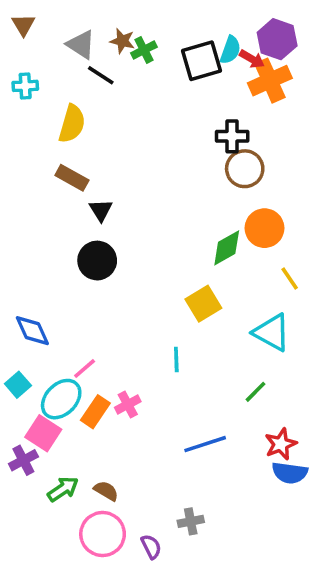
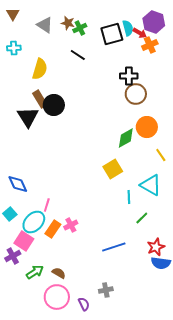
cyan semicircle: (230, 50) -> (128, 28), turned -35
black line: (101, 75) -> (78, 55), moved
orange cross: (270, 81) -> (150, 45), size x0.7
brown rectangle: (72, 178) -> (40, 99), turned 30
black triangle: (101, 210) -> (28, 117), moved, size x1.6
black circle: (97, 261) -> (54, 105), moved
cyan line: (176, 359) -> (129, 197), moved
pink line: (85, 368) -> (47, 205), turned -32

